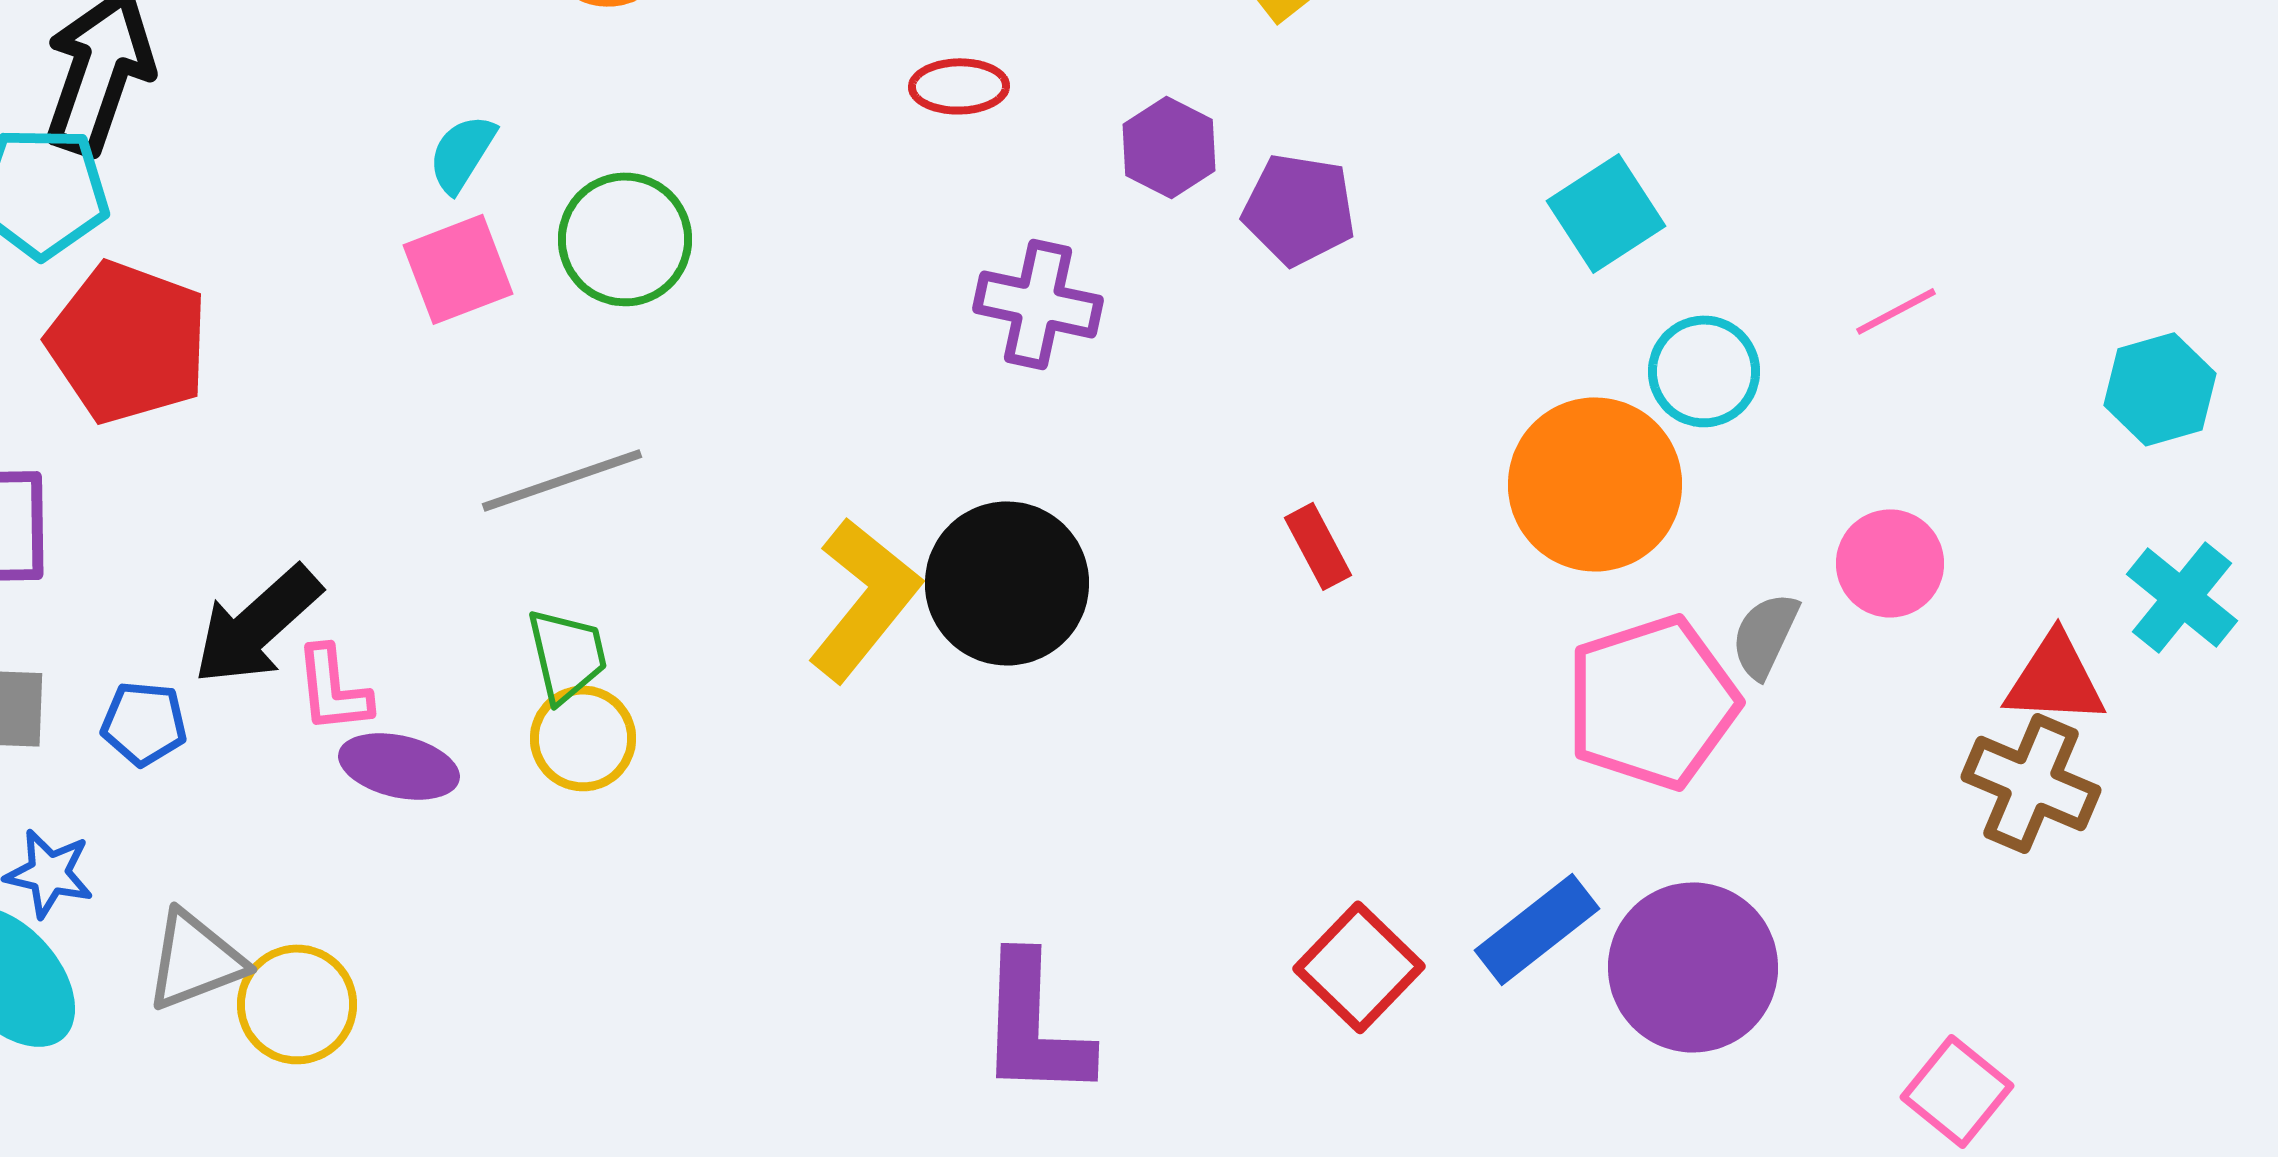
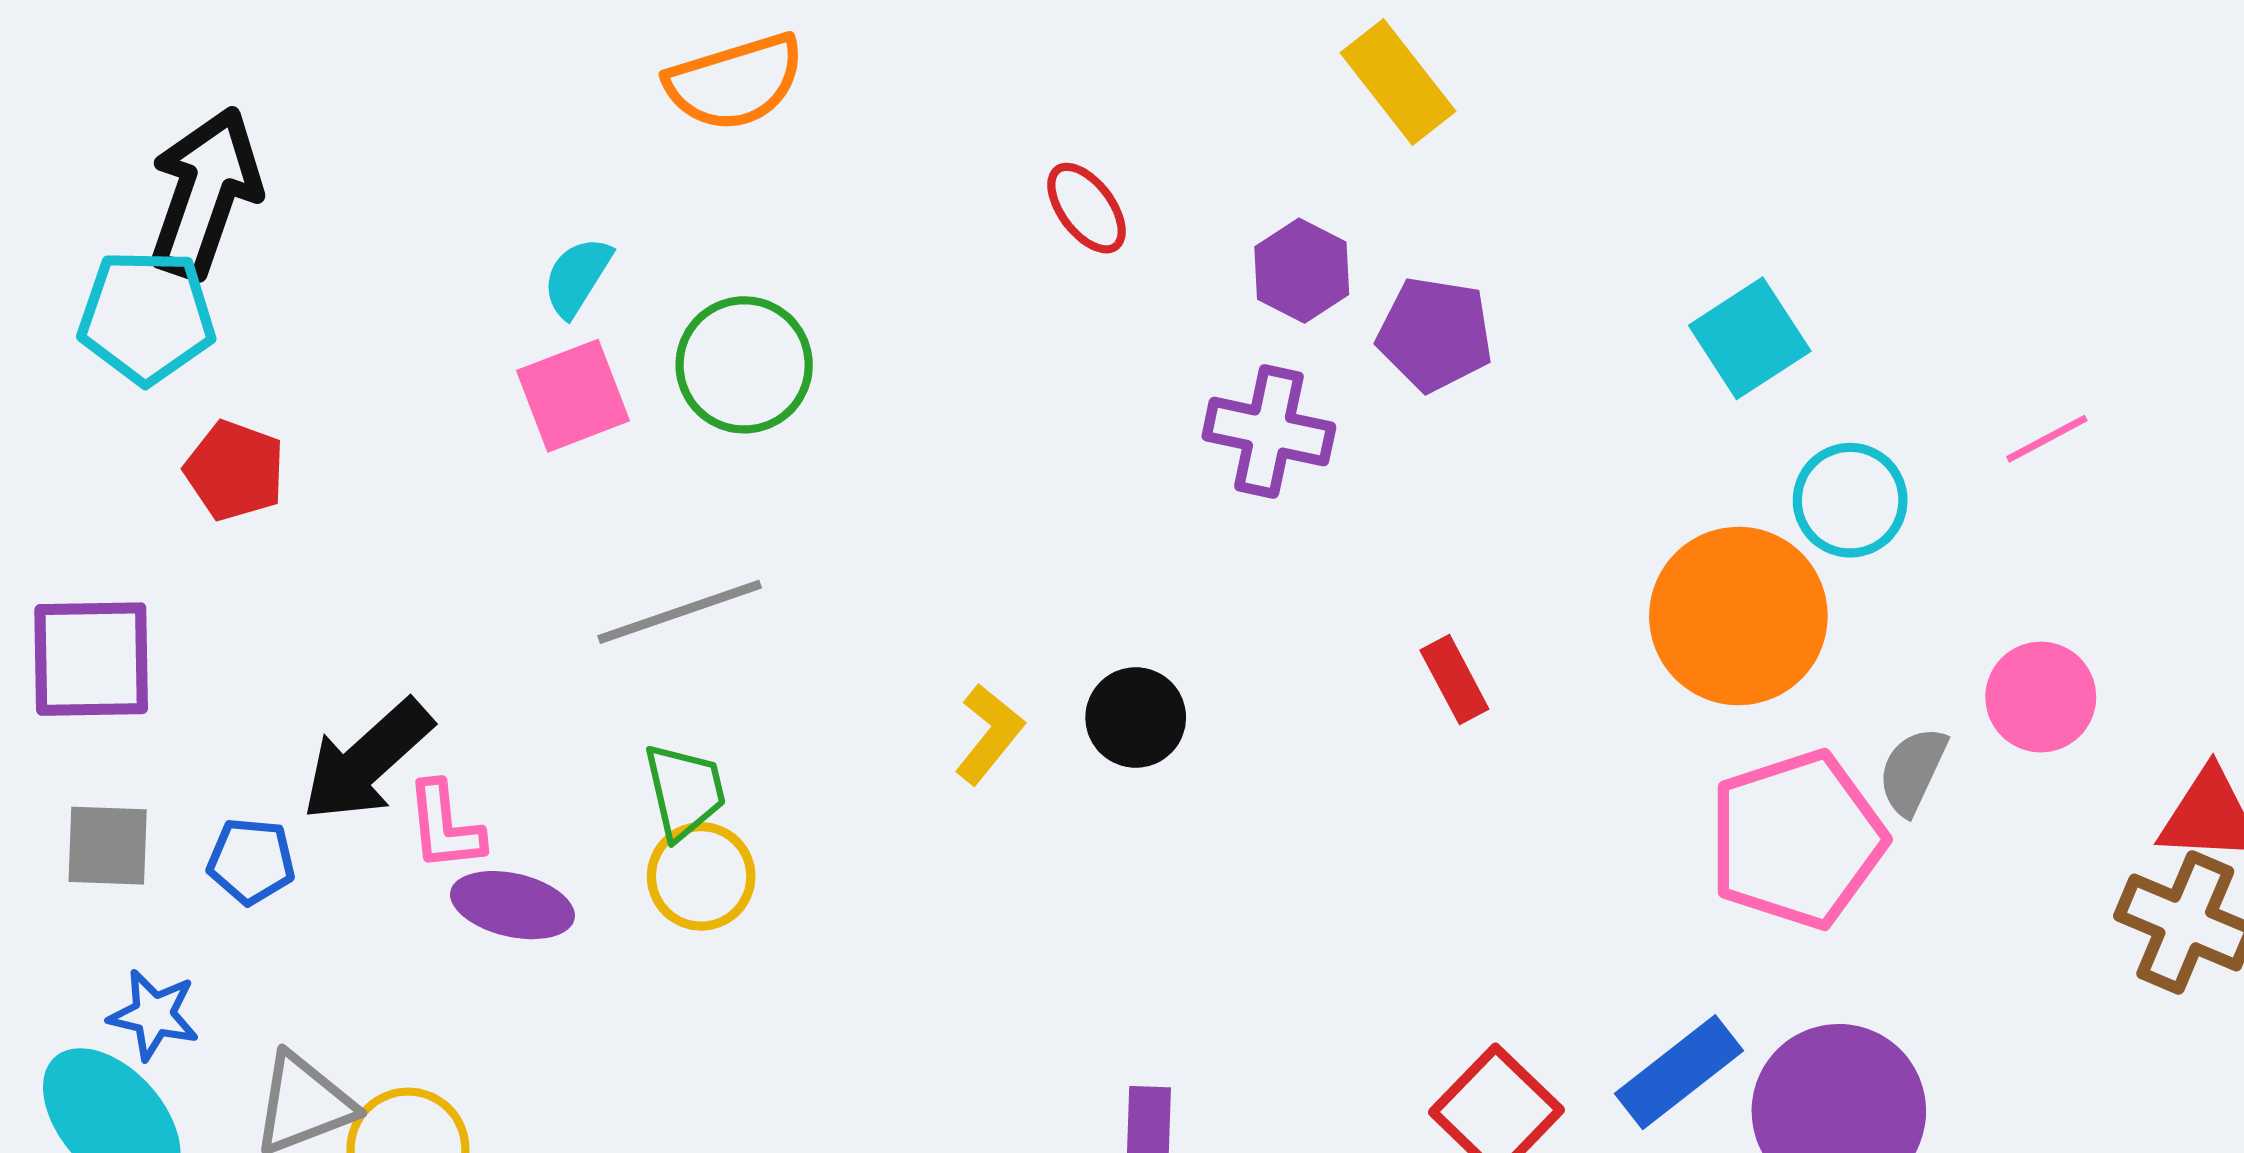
red ellipse: (959, 86) -> (1087, 208), turned 54
purple cross: (1038, 304) -> (1269, 432), moved
red pentagon: (128, 342) -> (235, 470), size x0.6
black circle: (1007, 583) -> (1136, 717), size x0.6
yellow L-shape: (864, 599) -> (989, 734), size x0.6

